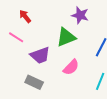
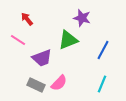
pink semicircle: (71, 67) -> (59, 83), moved

